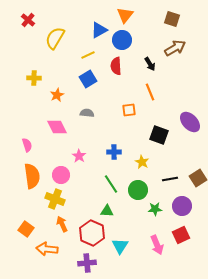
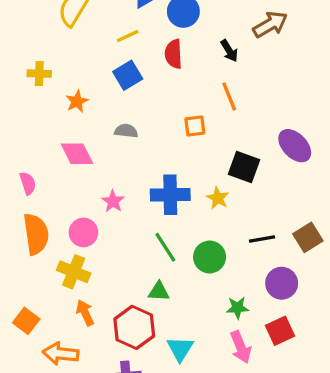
blue cross: (114, 152) -> (170, 195), size x1.6
yellow star: (142, 162) -> (218, 198), moved
green star: (155, 209) -> (237, 308), moved

